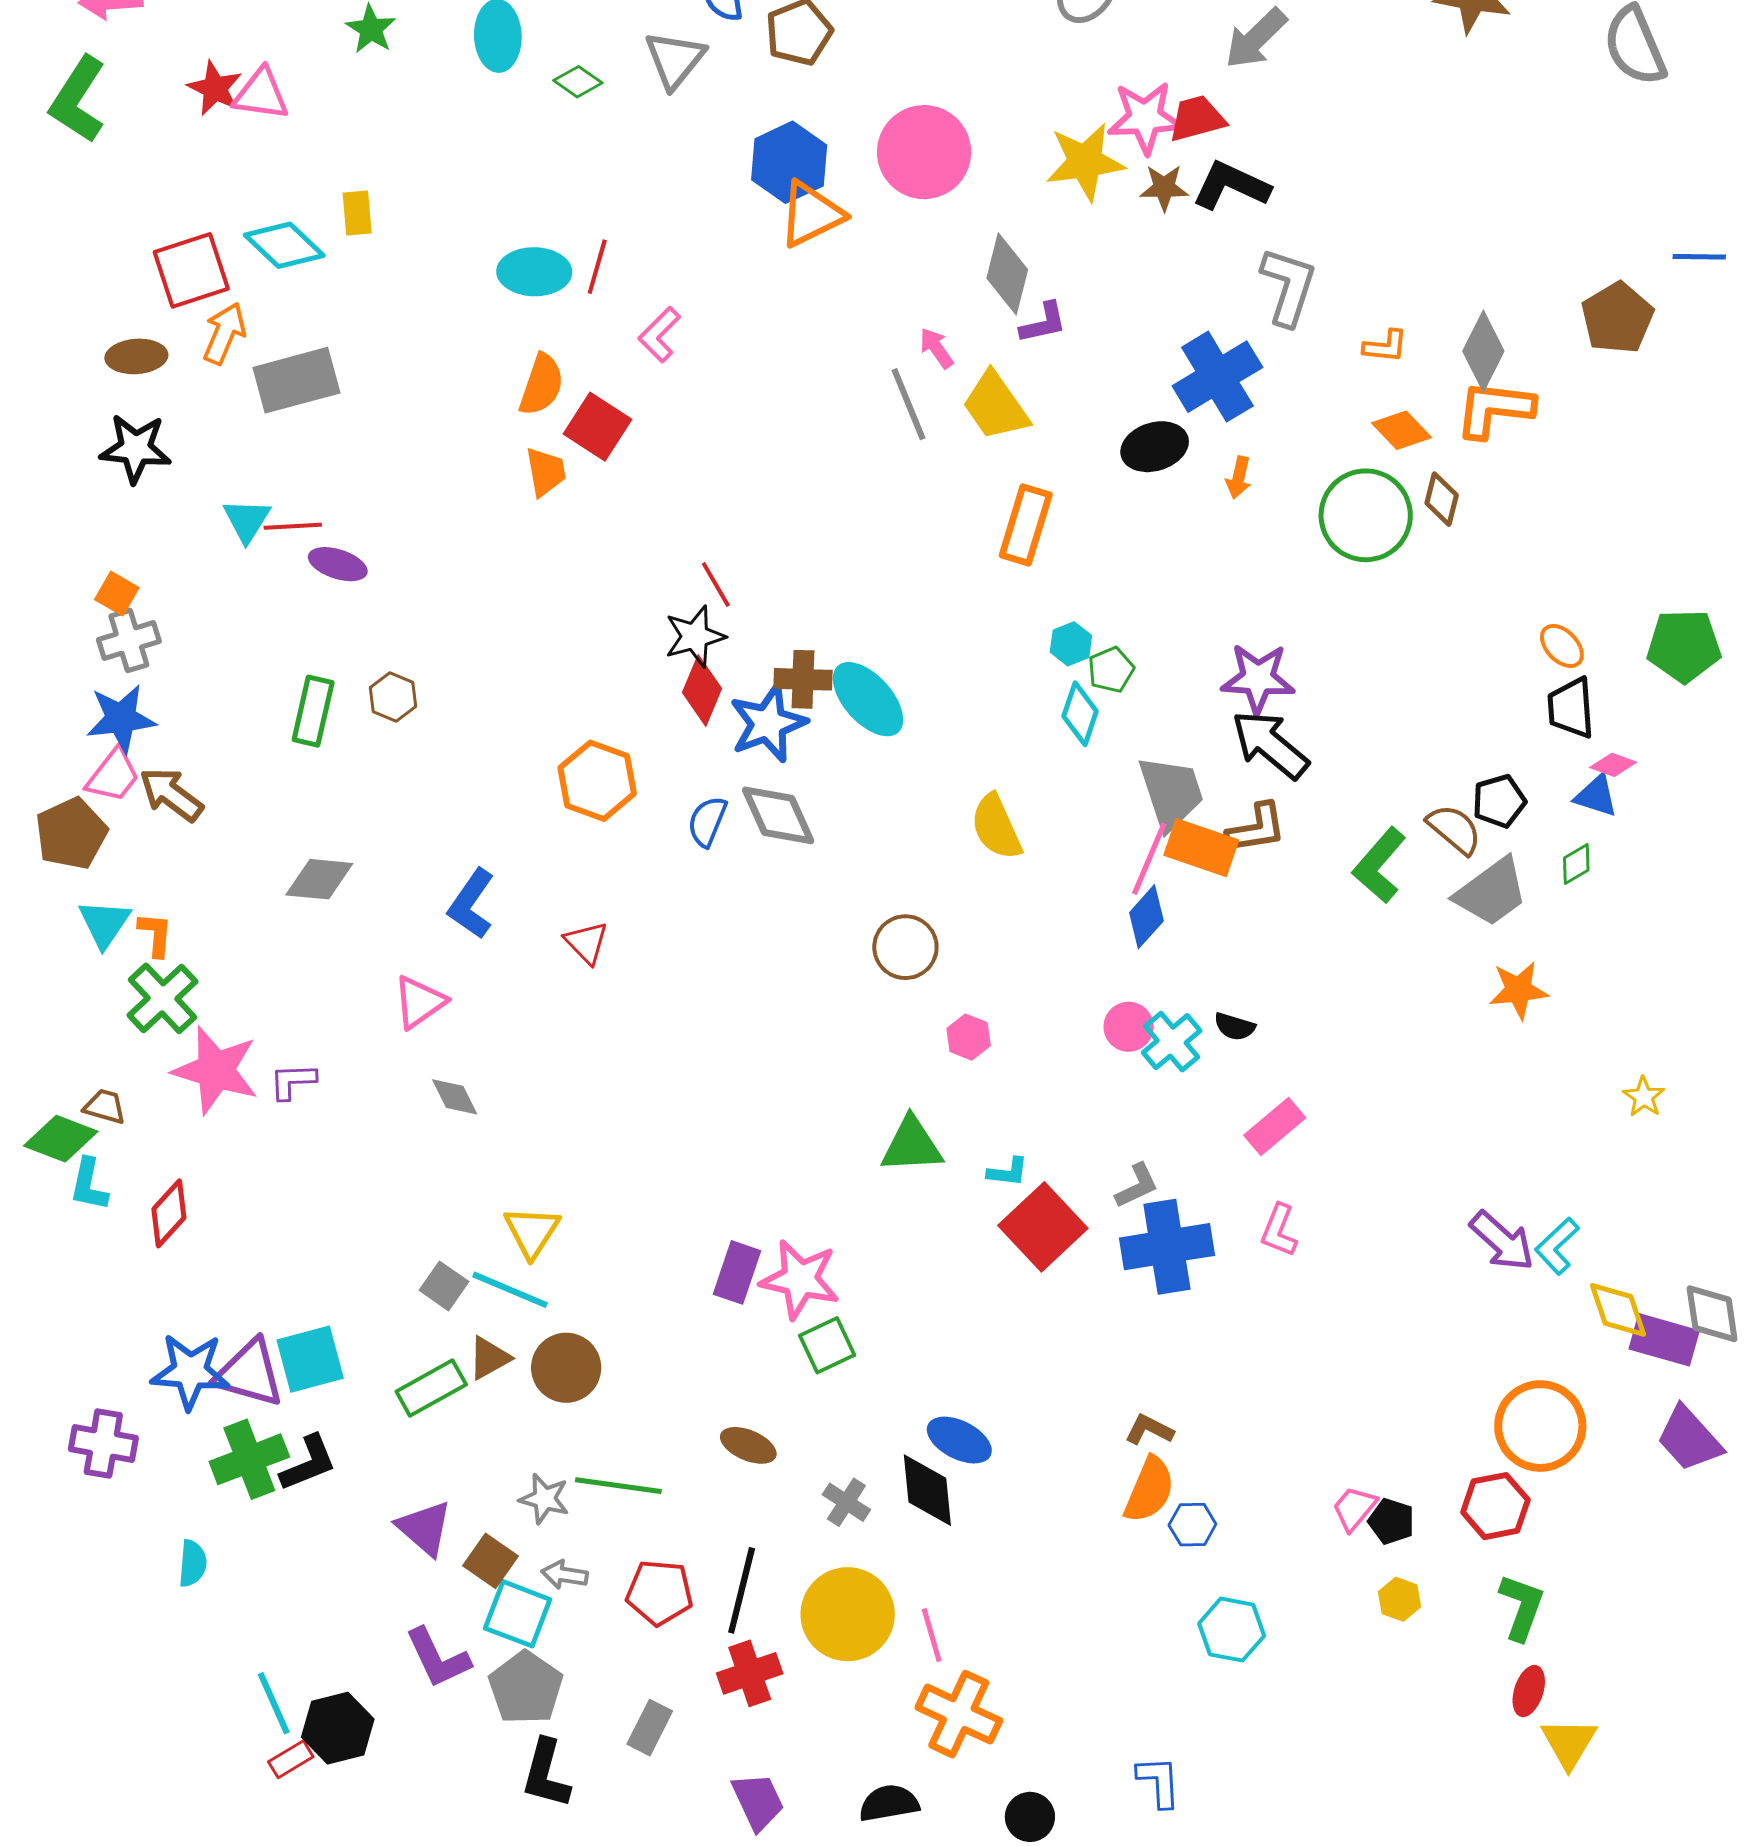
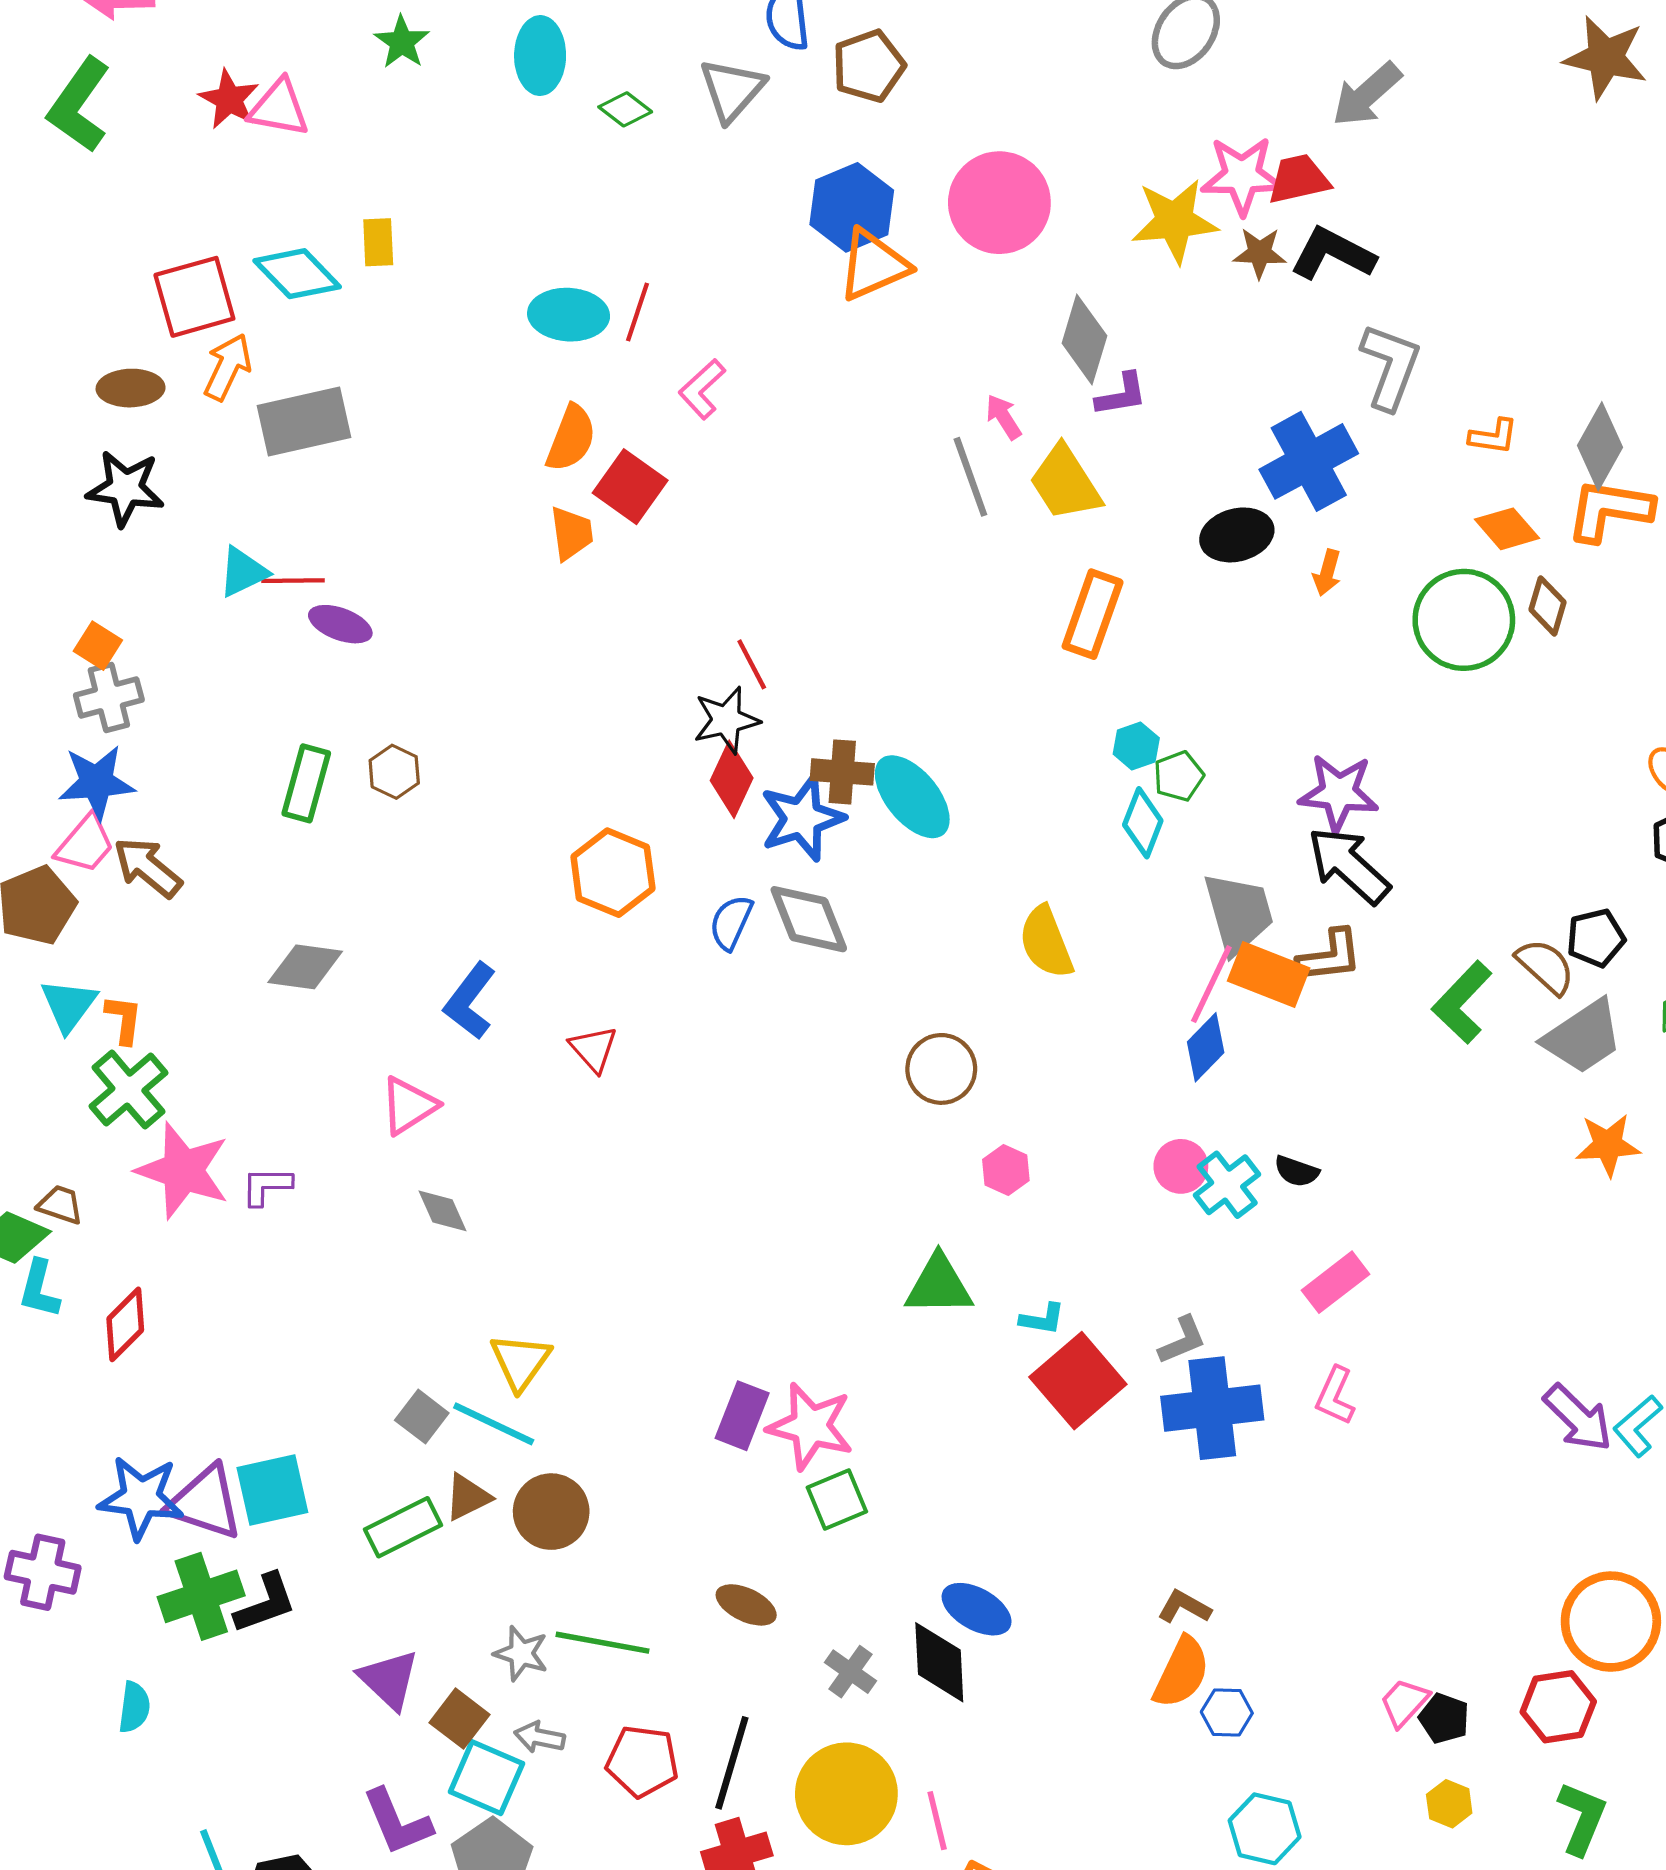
cyan triangle: (247, 520) -> (243, 572), turned 30

